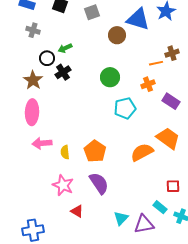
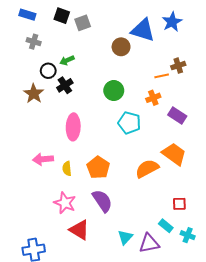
gray square: (92, 12) -> (83, 23), moved
cyan pentagon: (125, 108) -> (129, 123), turned 30
pink ellipse: (32, 112) -> (73, 127), moved
red triangle: (77, 211) -> (79, 230), size x1.5

